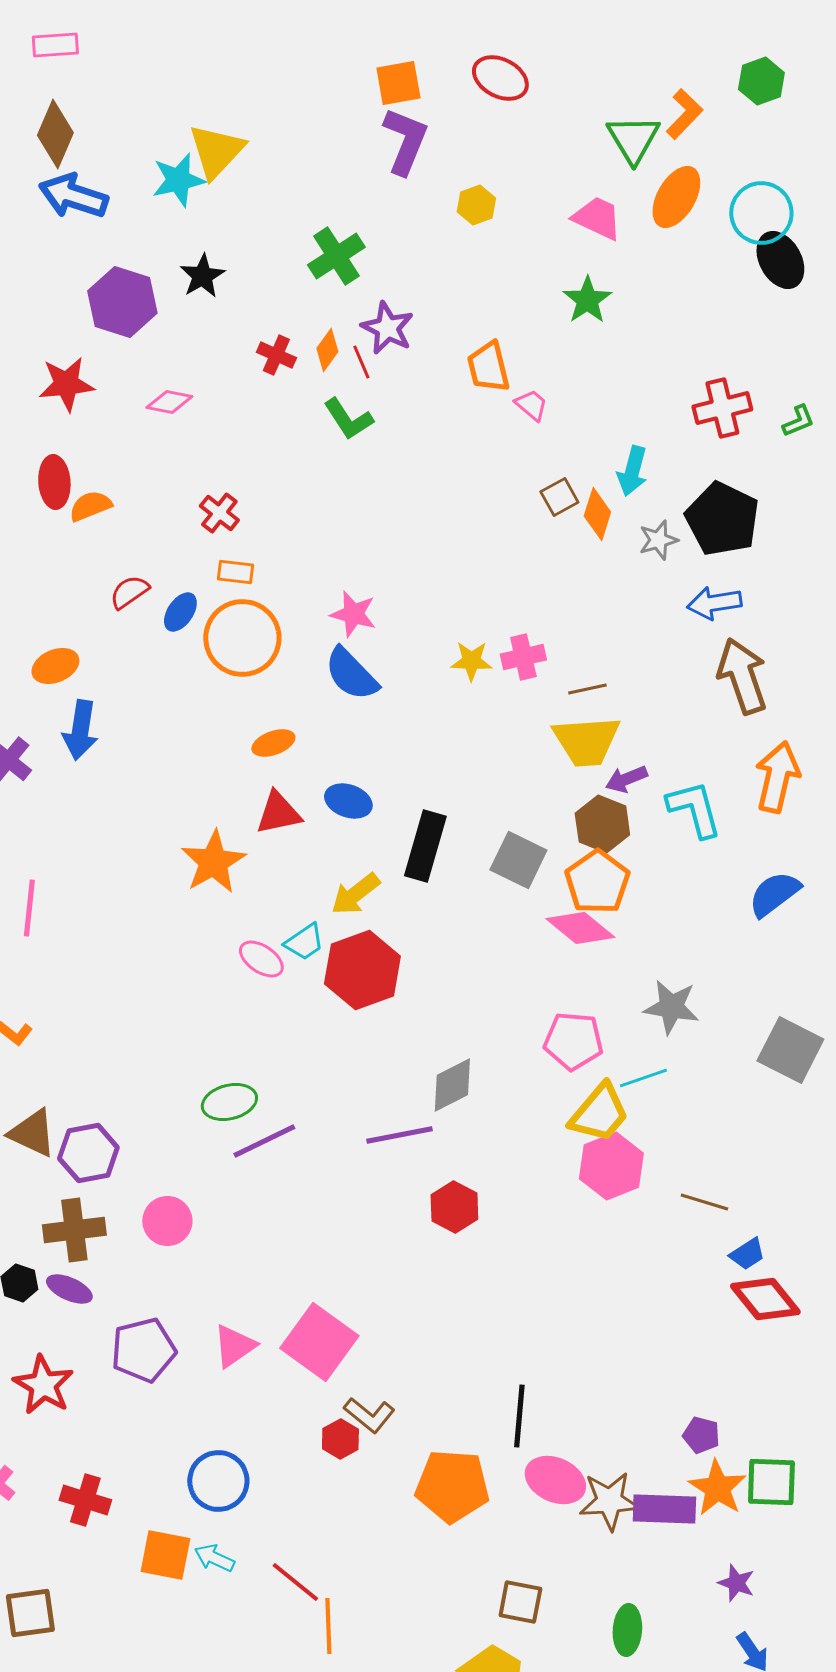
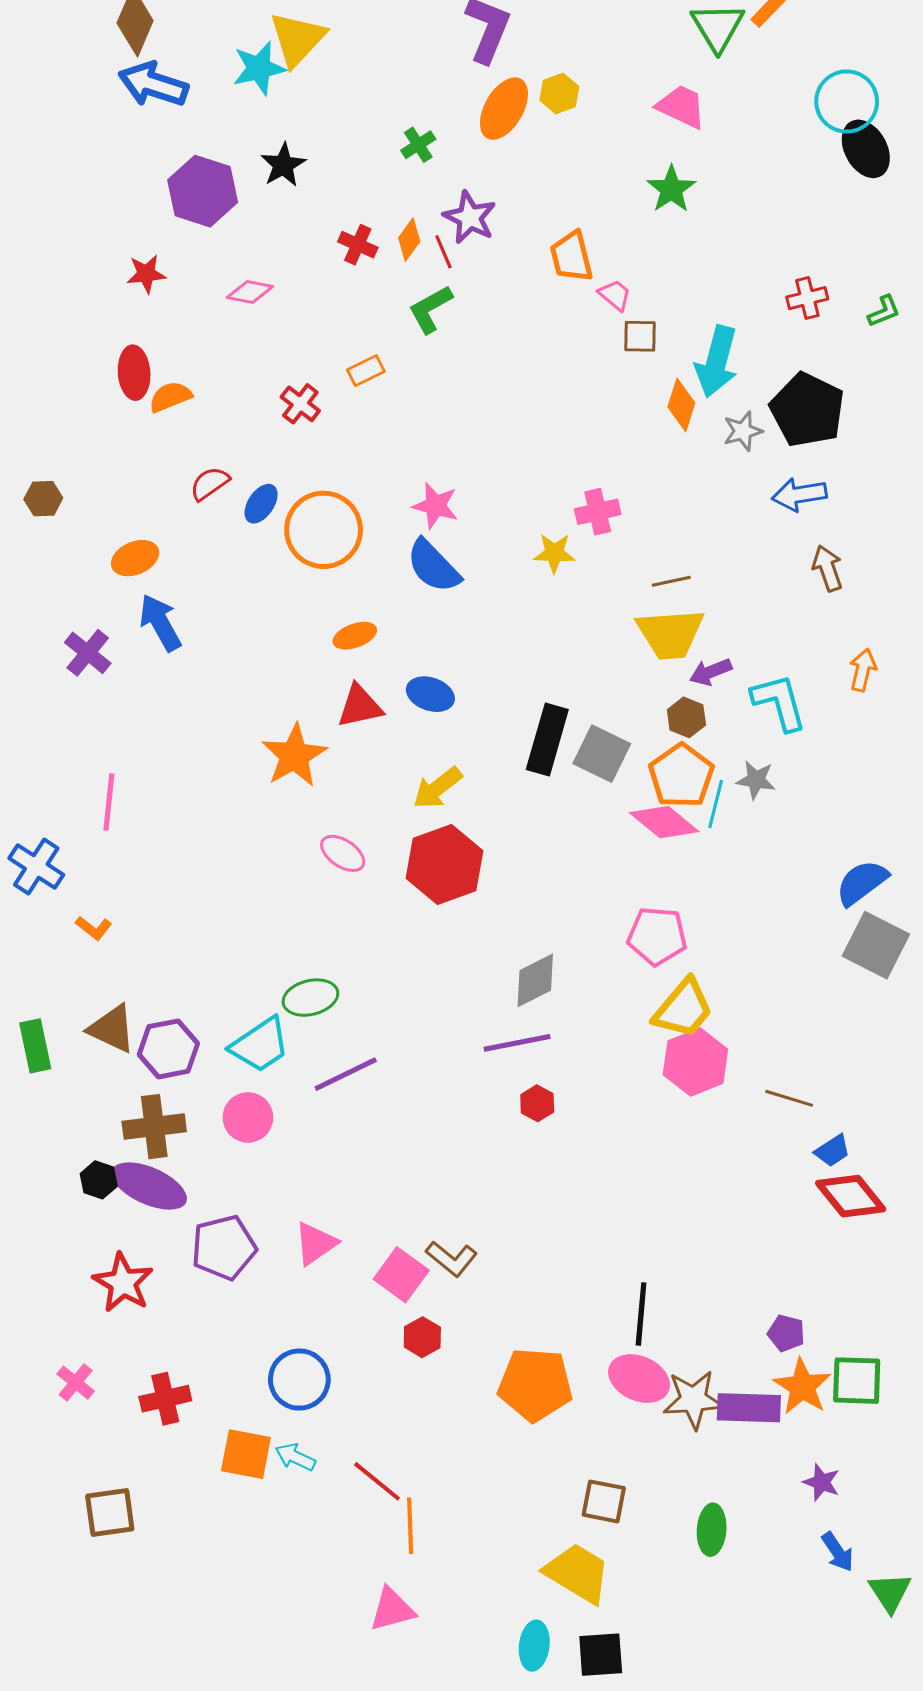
orange ellipse: (676, 197) -> (504, 109), moved
green cross: (336, 256) -> (418, 145), size x0.6
red star: (66, 384) -> (146, 274), size x0.7
red cross: (722, 408) -> (807, 298), size x0.7
green L-shape: (348, 419) -> (430, 309), turned 94
cyan arrow: (632, 471) -> (717, 362), size x1.4
brown square: (559, 497) -> (640, 336), moved, turned 30
orange rectangle: (235, 572) -> (366, 371), moved, turned -33
pink cross: (523, 657) -> (598, 512), moved
brown arrow: (742, 676) -> (827, 568), size x0.6
blue arrow: (80, 730) -> (160, 623), turned 142
orange arrow: (777, 777) -> (863, 670), size x0.6
brown hexagon: (602, 824) -> (686, 717), size x0.7
black rectangle: (425, 846) -> (547, 739), moved
blue semicircle: (774, 894) -> (862, 883), moved
cyan trapezoid: (304, 942) -> (260, 1045), moved, size x1.5
gray star: (671, 1007) -> (756, 780), moved, size x0.7
cyan line: (643, 1078) -> (716, 804), moved, turned -57
purple line: (399, 1135) -> (517, 1043), moved
purple line: (264, 1141) -> (346, 1074), moved
red hexagon: (454, 1207) -> (537, 1103), size x0.7
purple ellipse: (69, 1289) -> (149, 1186), size x1.6
pink square: (319, 1342) -> (401, 1275), moved, size x0.7
brown L-shape: (369, 1415) -> (452, 1259), moved
black line: (519, 1416) -> (641, 1314), moved
red cross: (85, 1500) -> (165, 1399), turned -30

